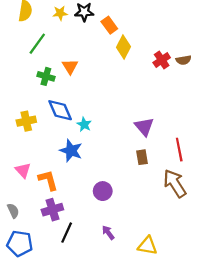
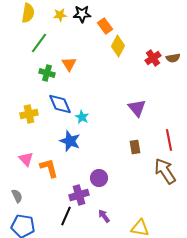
purple triangle: (144, 127) -> (137, 108), moved
purple cross: (52, 210) -> (79, 195), moved

